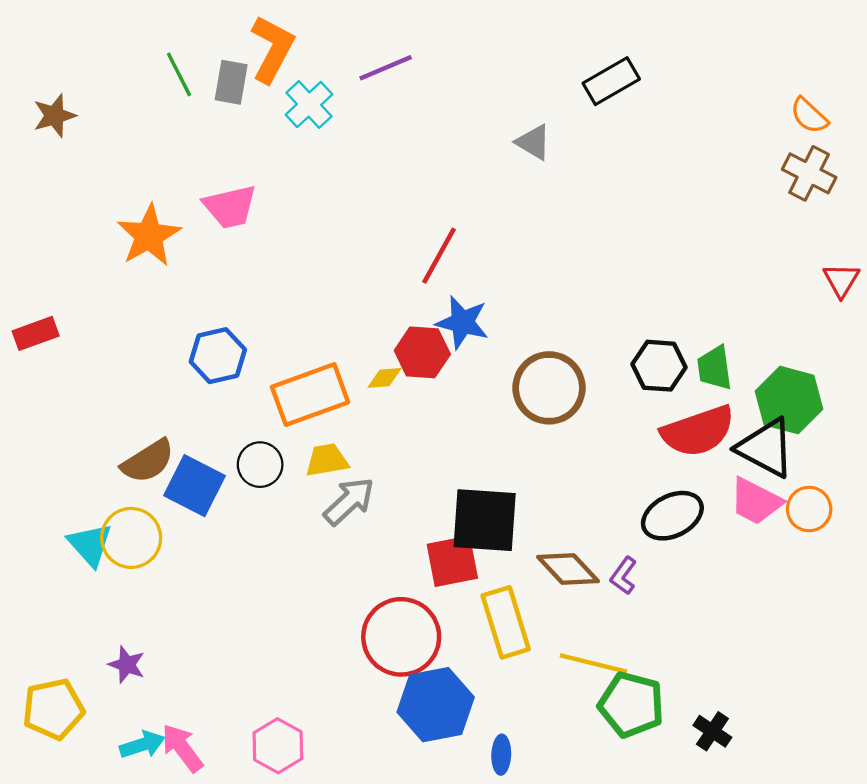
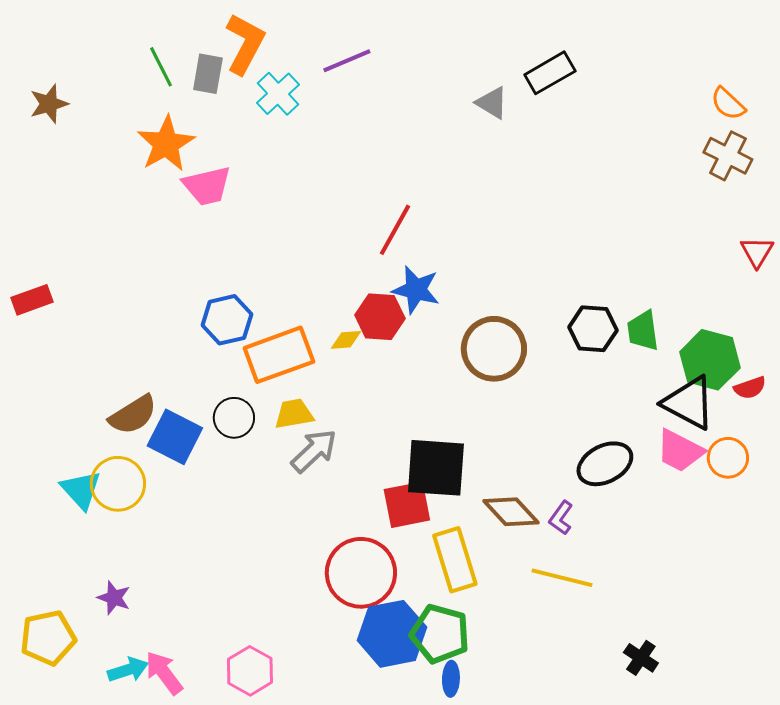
gray triangle: (533, 142) -> (492, 103), moved
orange star: (149, 236) -> (166, 144), moved
blue hexagon: (218, 356) -> (227, 320), moved
red semicircle: (698, 431) -> (750, 388), moved, size x0.5
yellow line: (593, 664) -> (562, 578), moved
green pentagon: (631, 705) -> (440, 634), moved

